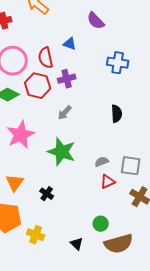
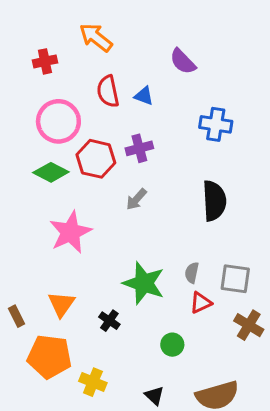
red semicircle: (46, 58) -> (108, 91), moved
black semicircle: (117, 114) -> (214, 201), size x1.5
green star: (62, 152) -> (144, 283), moved
gray semicircle: (102, 162) -> (192, 273), turned -56
green circle: (101, 224) -> (172, 345), moved

